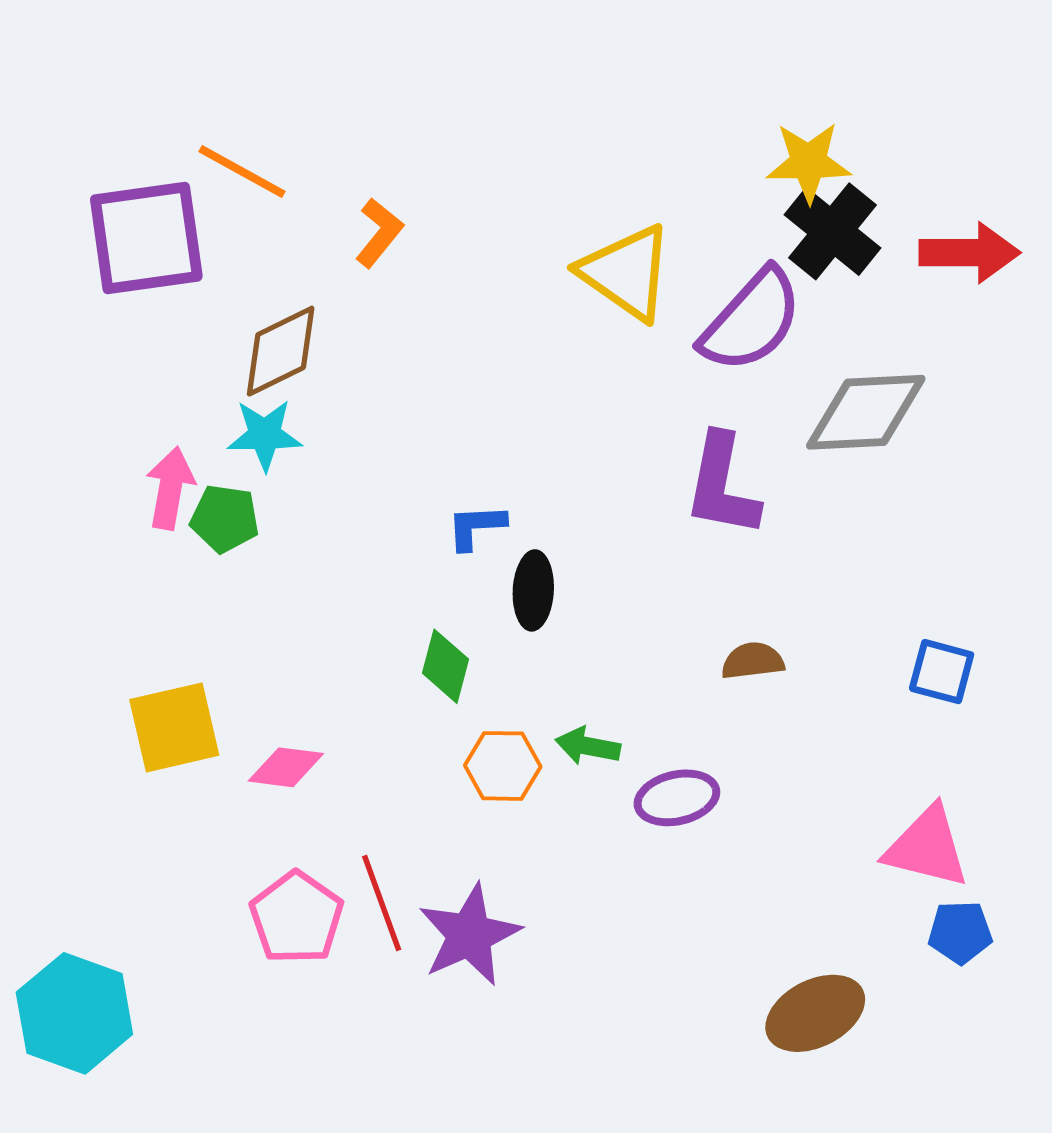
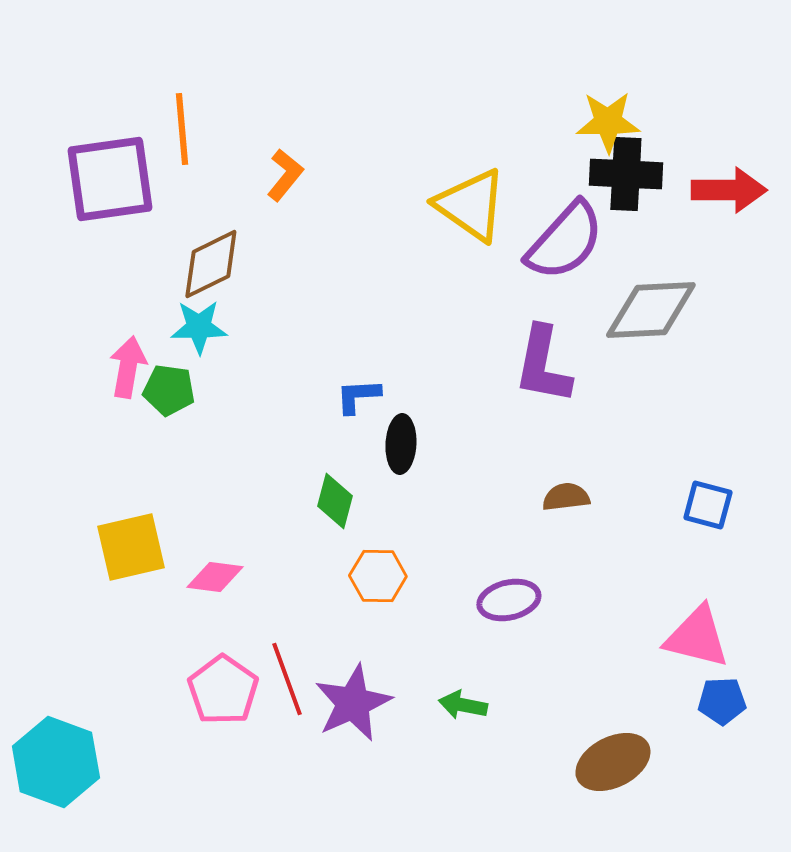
orange line: (242, 172) -> (182, 129), turned 56
black cross: (833, 231) -> (626, 174), turned -36
green arrow: (588, 746) -> (463, 705), moved

